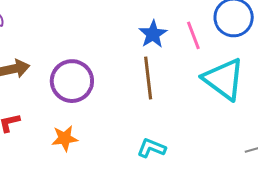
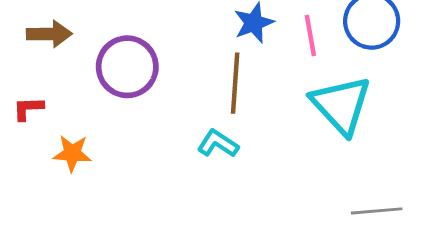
orange star: (65, 138) -> (72, 153), moved
cyan L-shape: (151, 148) -> (218, 144), moved

